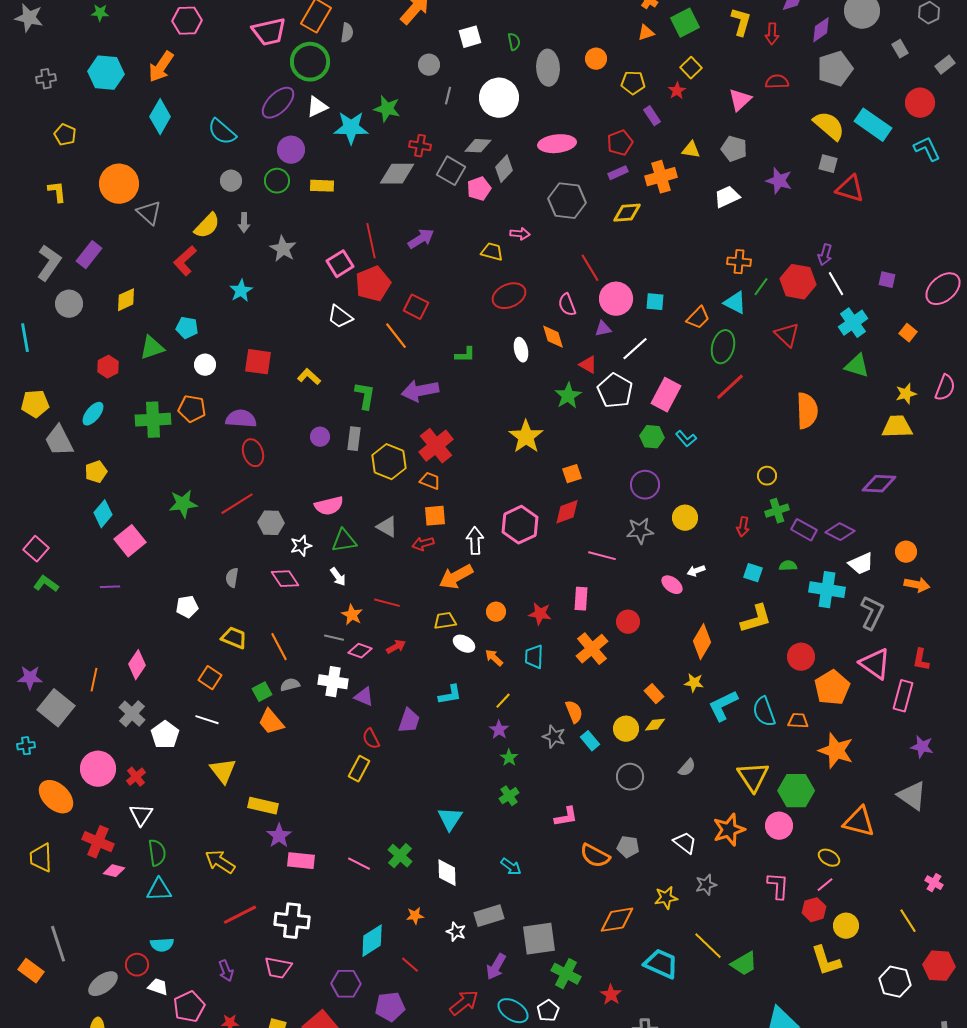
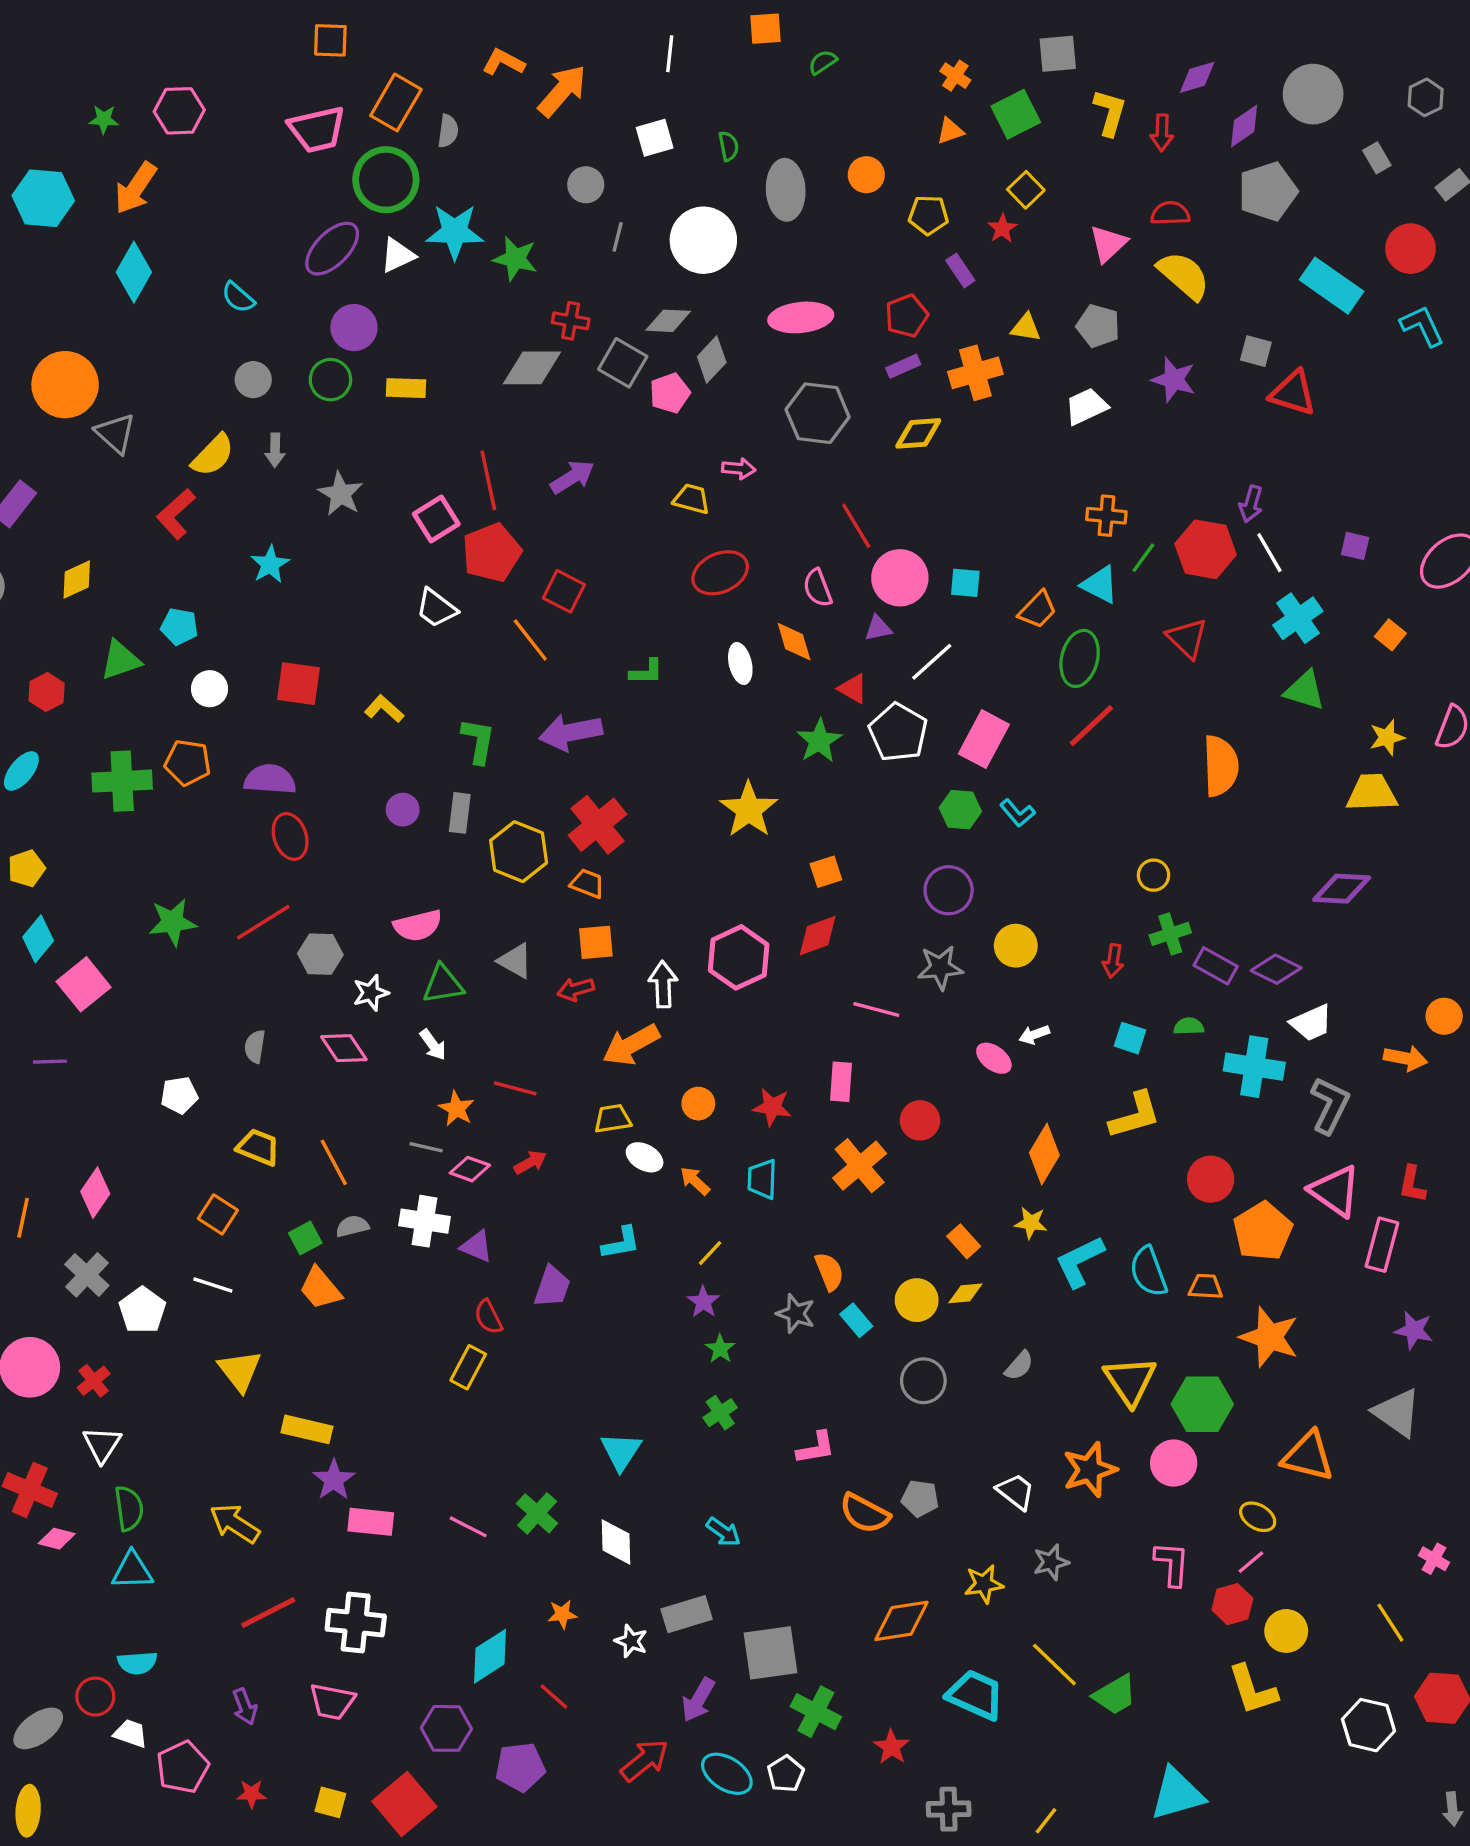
green star: (100, 13) -> (104, 119), moved
yellow semicircle: (829, 126) -> (1184, 275), moved
cyan star: (351, 128) -> (455, 232), moved
cyan semicircle: (222, 132) -> (238, 297), size x0.7
orange circle: (906, 552) -> (1444, 1016), moved

